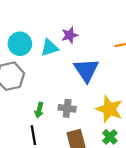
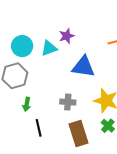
blue triangle: (86, 70) -> (83, 67), turned -45
green arrow: (39, 110) -> (27, 104), moved

